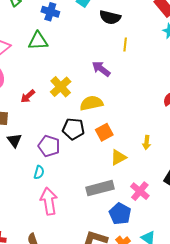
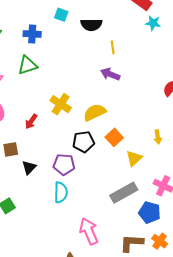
purple arrow: (101, 69) -> (110, 74), moved
black triangle: (14, 140) -> (29, 167), turned 35
cyan semicircle: (39, 172) -> (61, 192), size x1.5
pink arrow: (49, 201) -> (89, 231), moved

